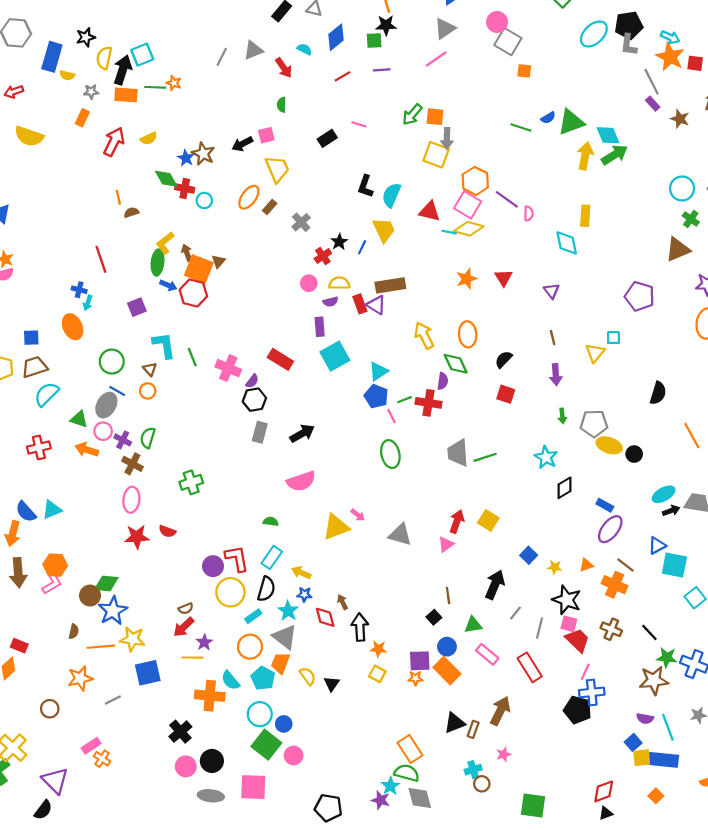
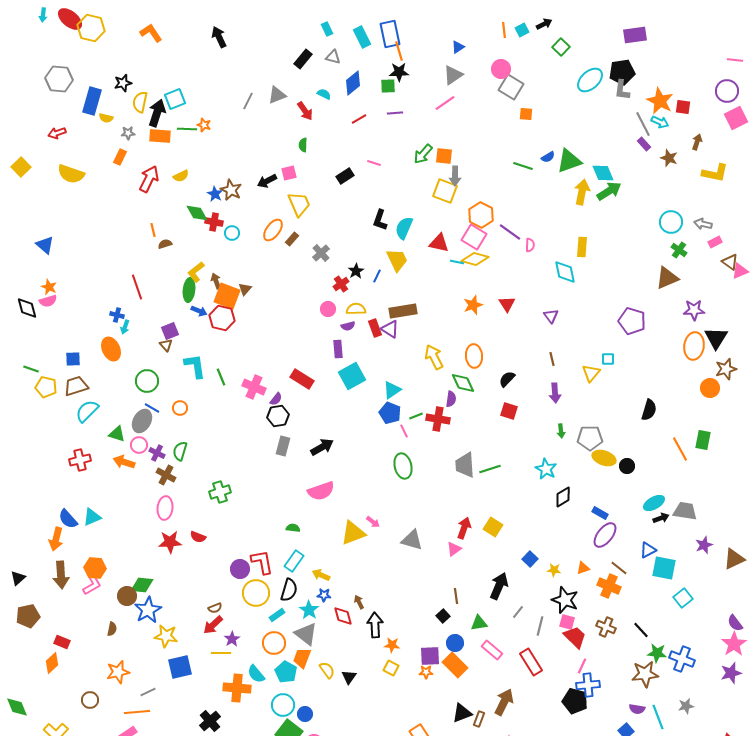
cyan arrow: (670, 37) -> (660, 122), moved
brown triangle: (150, 369) -> (166, 345), moved
orange line: (101, 647) -> (137, 712), moved

